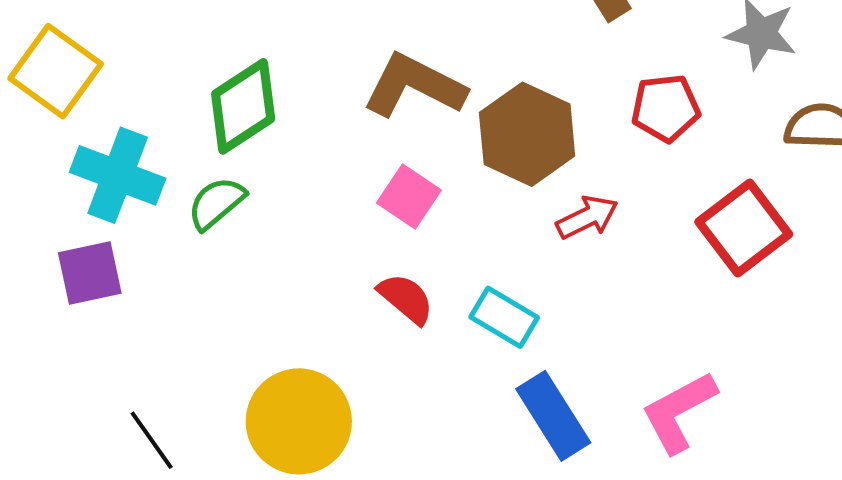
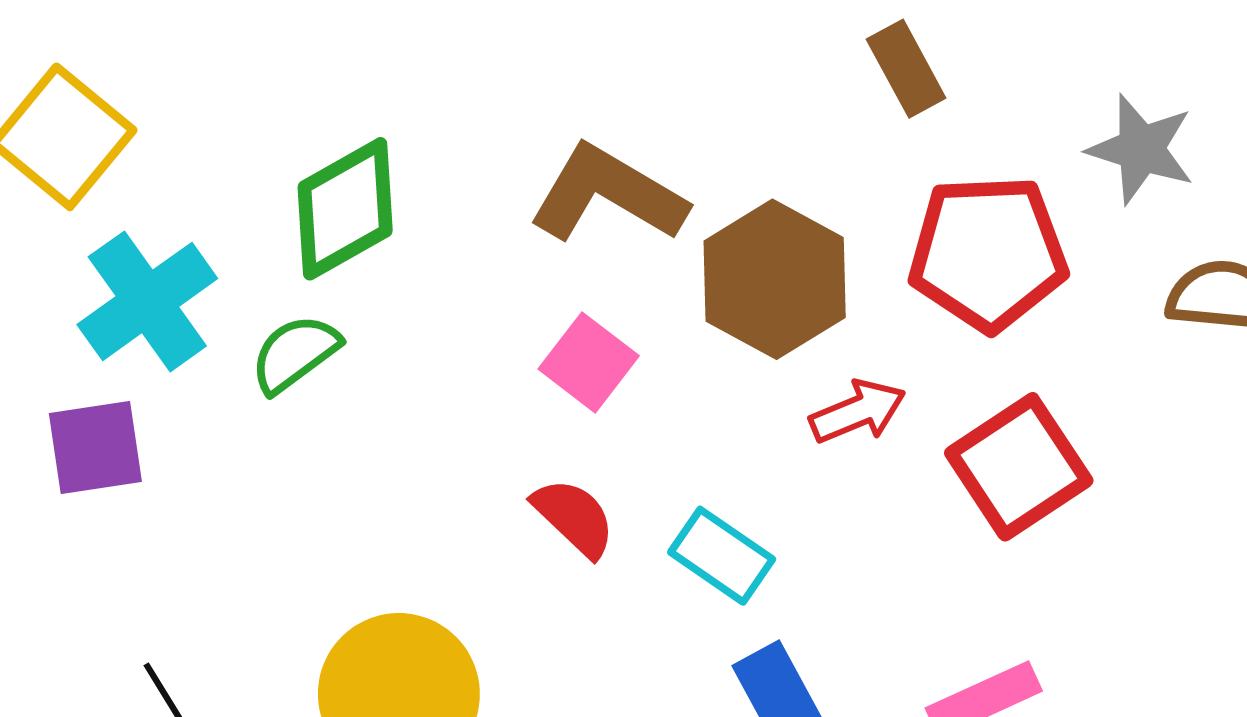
red pentagon: (666, 108) -> (988, 253), size x1.5
cyan cross: (118, 175) -> (147, 301), turned 30
red square: (744, 228) -> (1019, 467), moved

